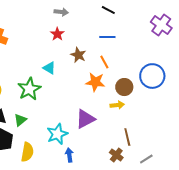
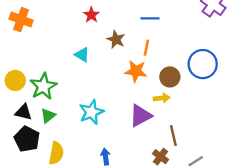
orange line: (104, 62) -> (146, 48), turned 40
green star: (29, 89) -> (43, 86), moved
purple triangle: (85, 119) -> (141, 116), moved
cyan star: (57, 134) -> (91, 112), moved

